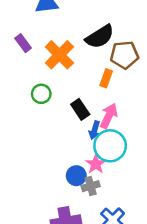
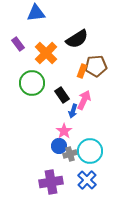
brown pentagon: (124, 55) -> (96, 66), moved
green circle: (41, 94) -> (32, 83), size x1.6
cyan circle: (110, 146) -> (90, 151), moved
pink star: (96, 164) -> (64, 131), moved

